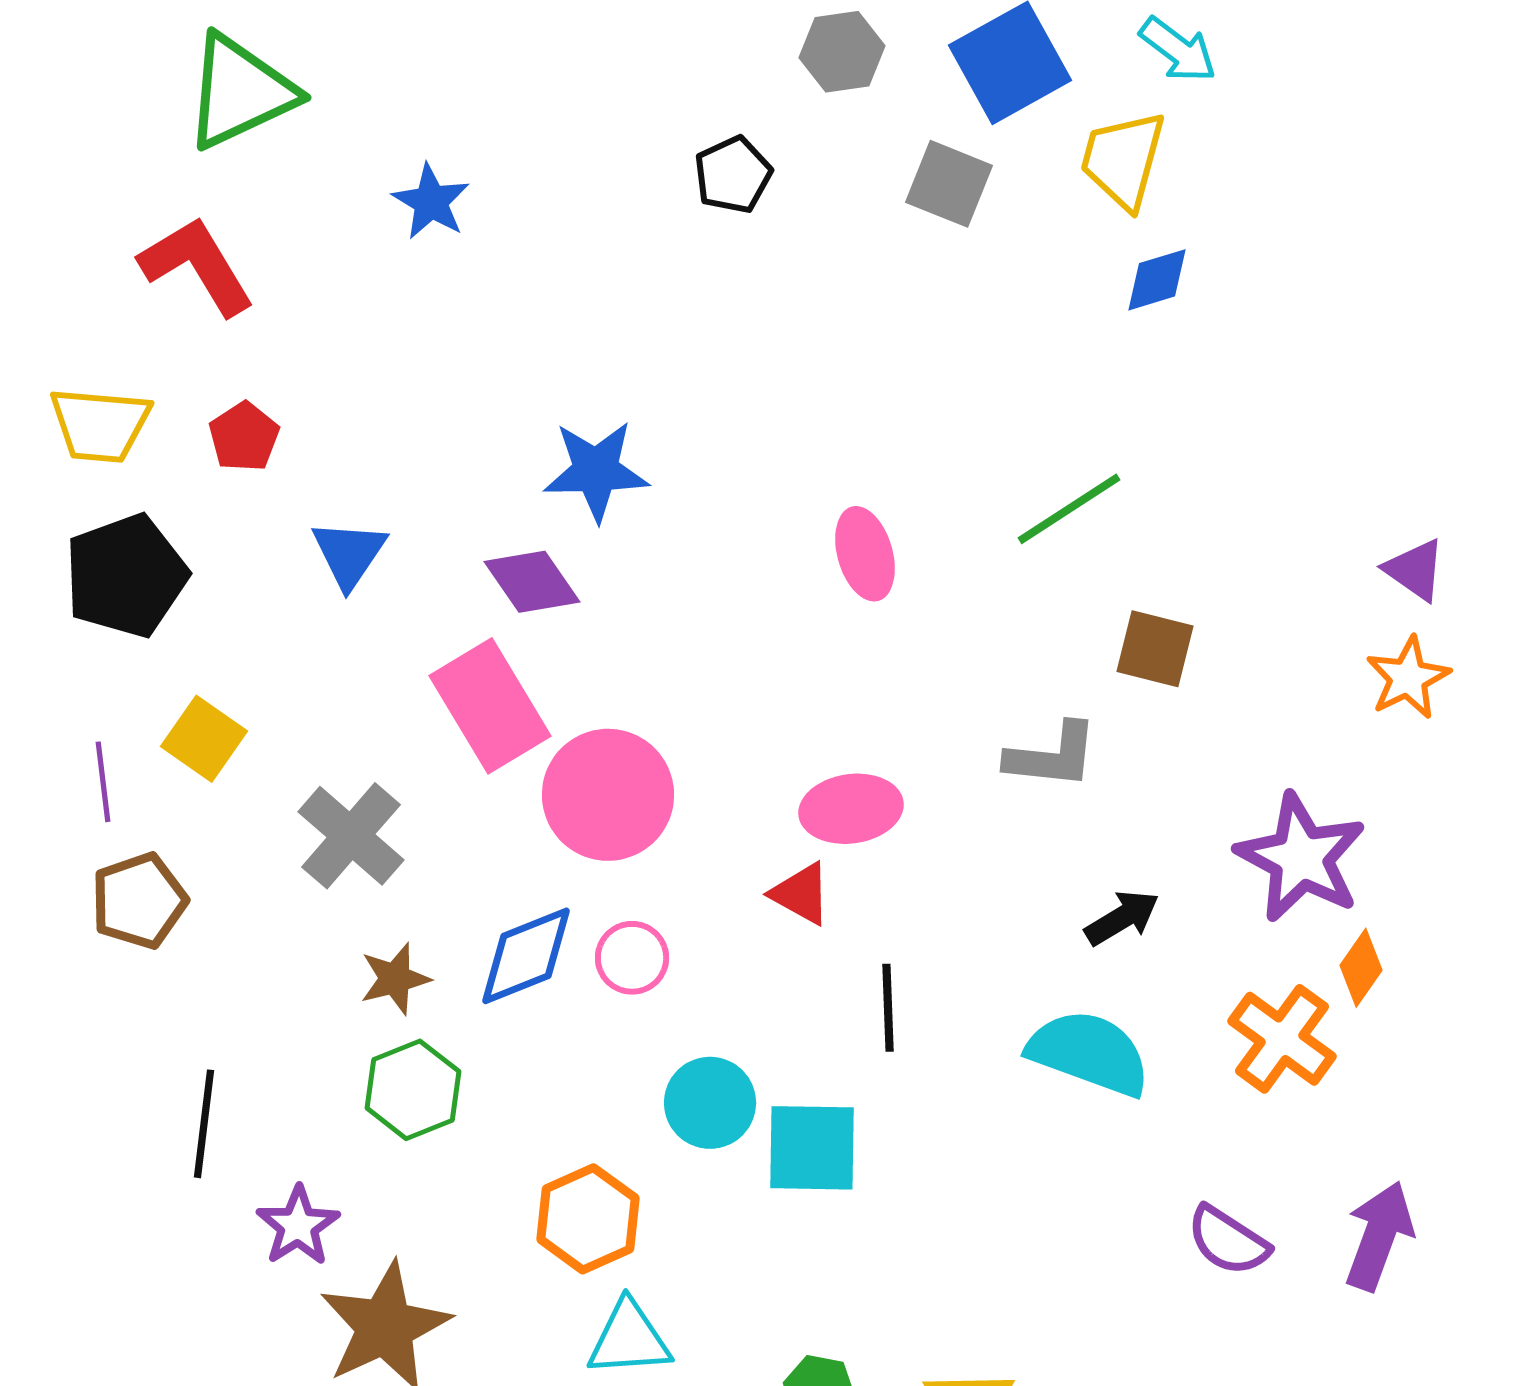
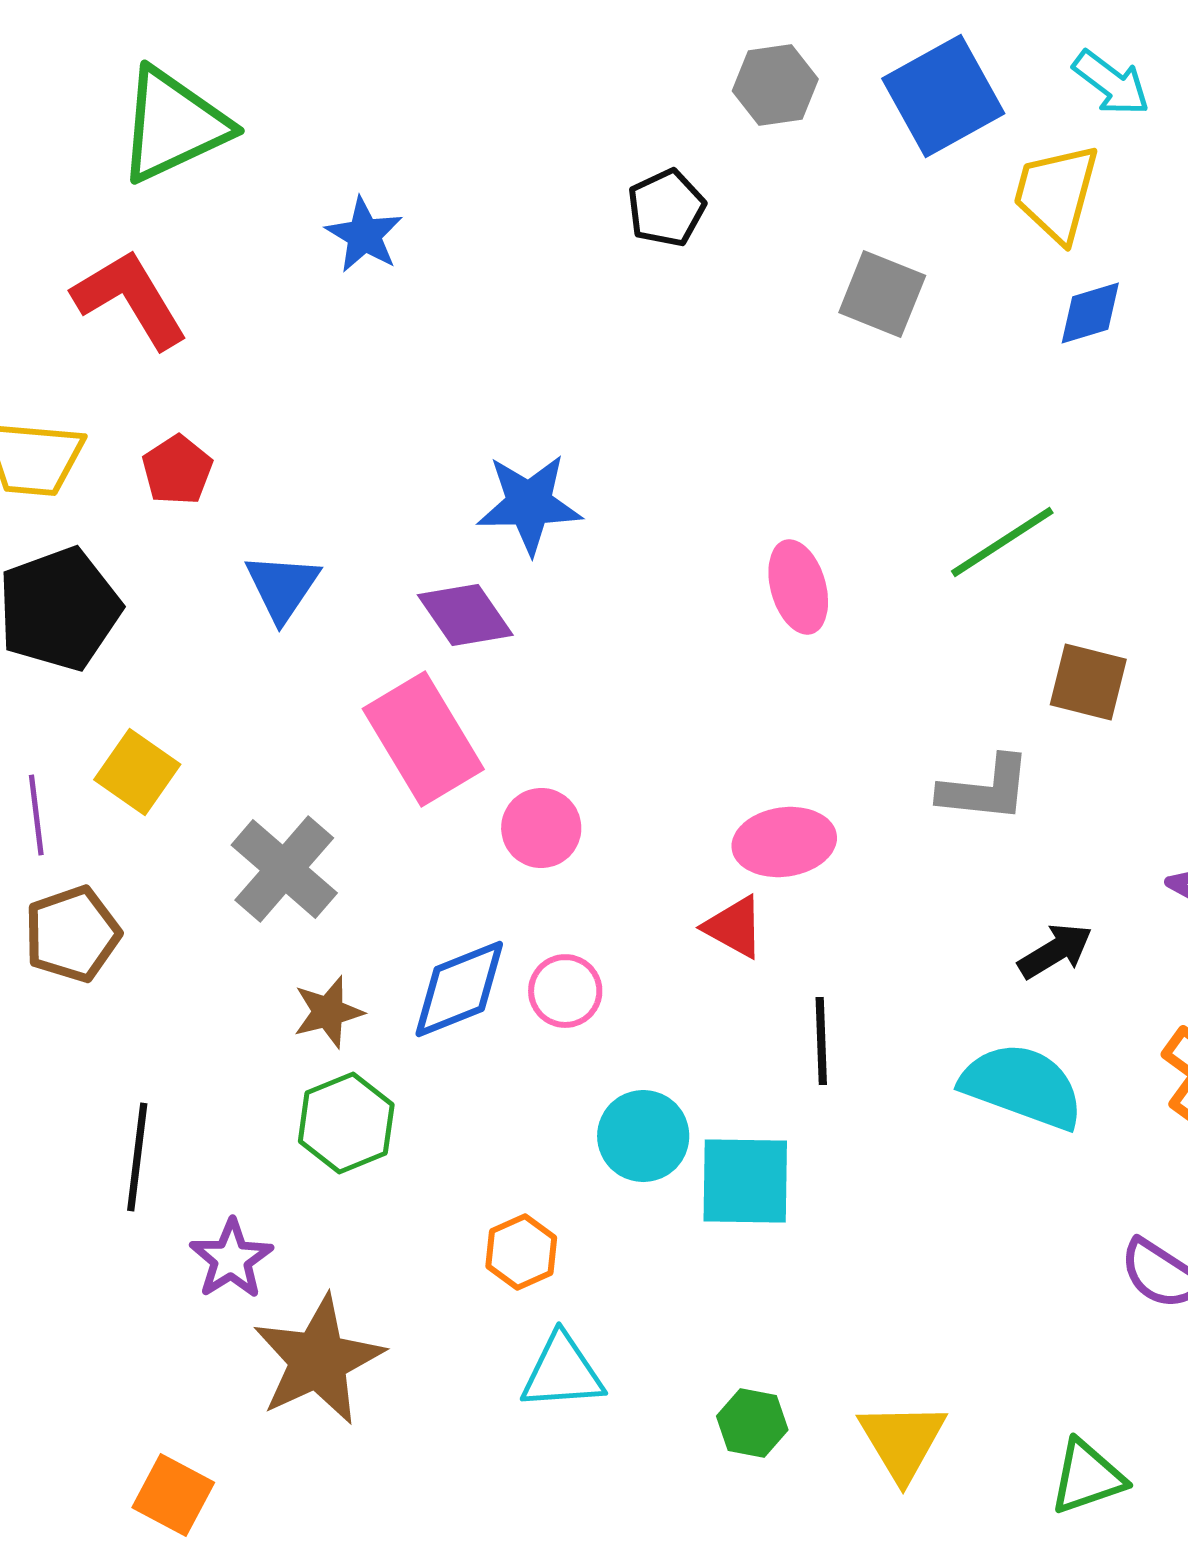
gray square: (949, 184) -> (882, 294), moved
pink circle: (608, 795) -> (541, 828), size x0.6
orange hexagon: (588, 1219) -> (521, 1252), size x0.7

